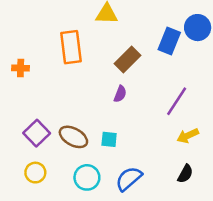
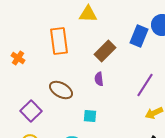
orange cross: (21, 68) -> (18, 58), turned 32
purple semicircle: (120, 94) -> (99, 79), turned 152
brown ellipse: (73, 137) -> (61, 90), moved

